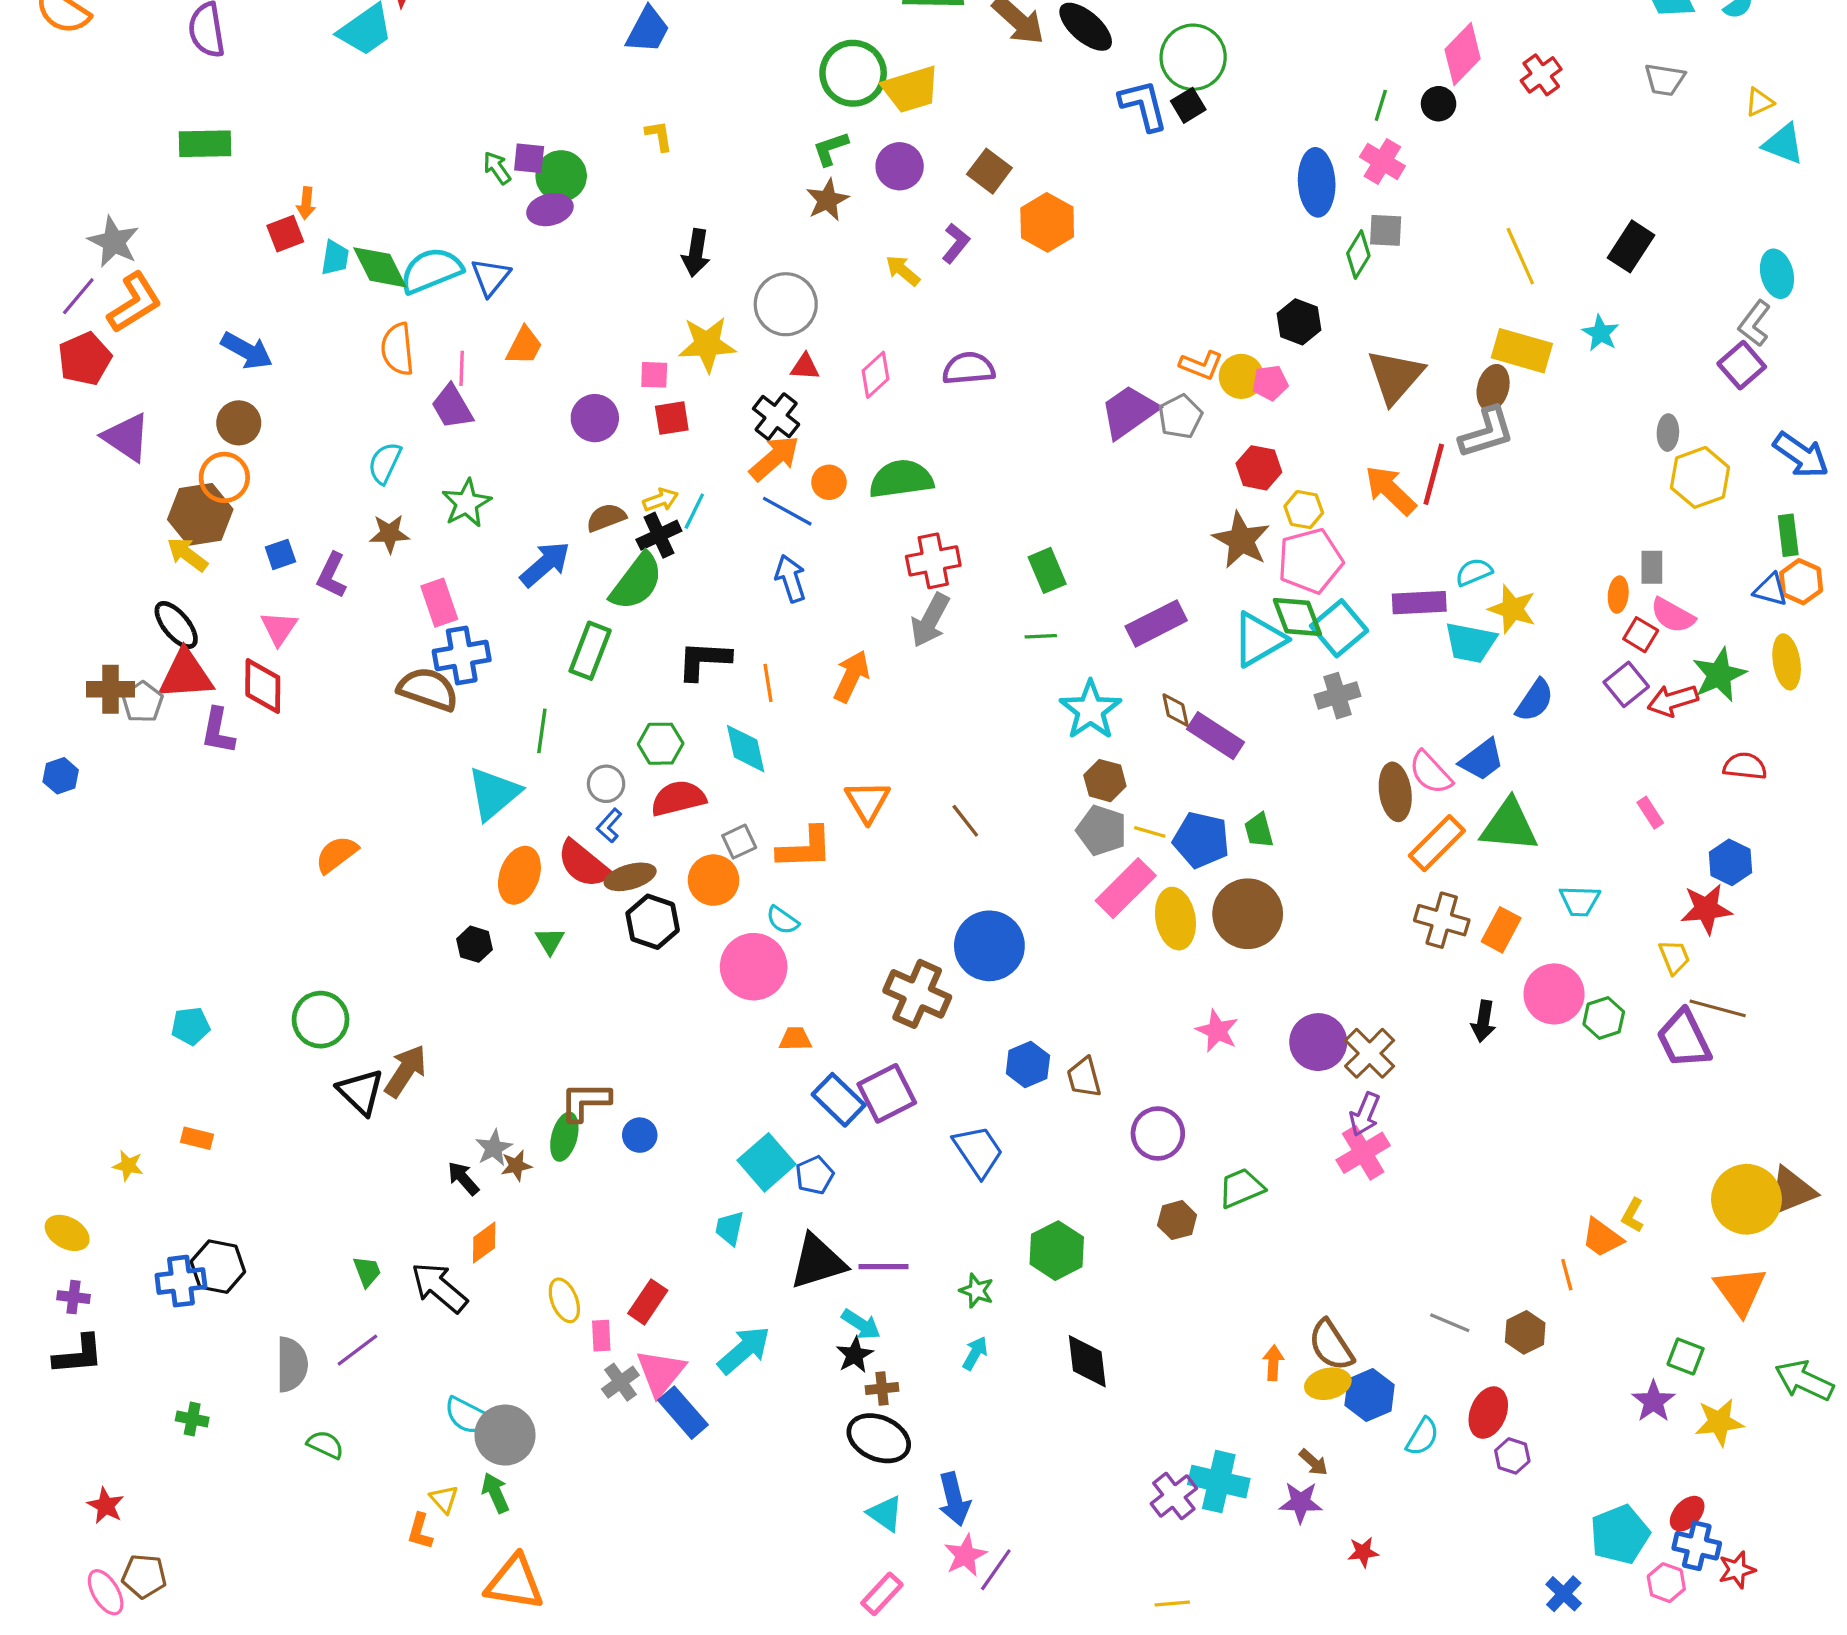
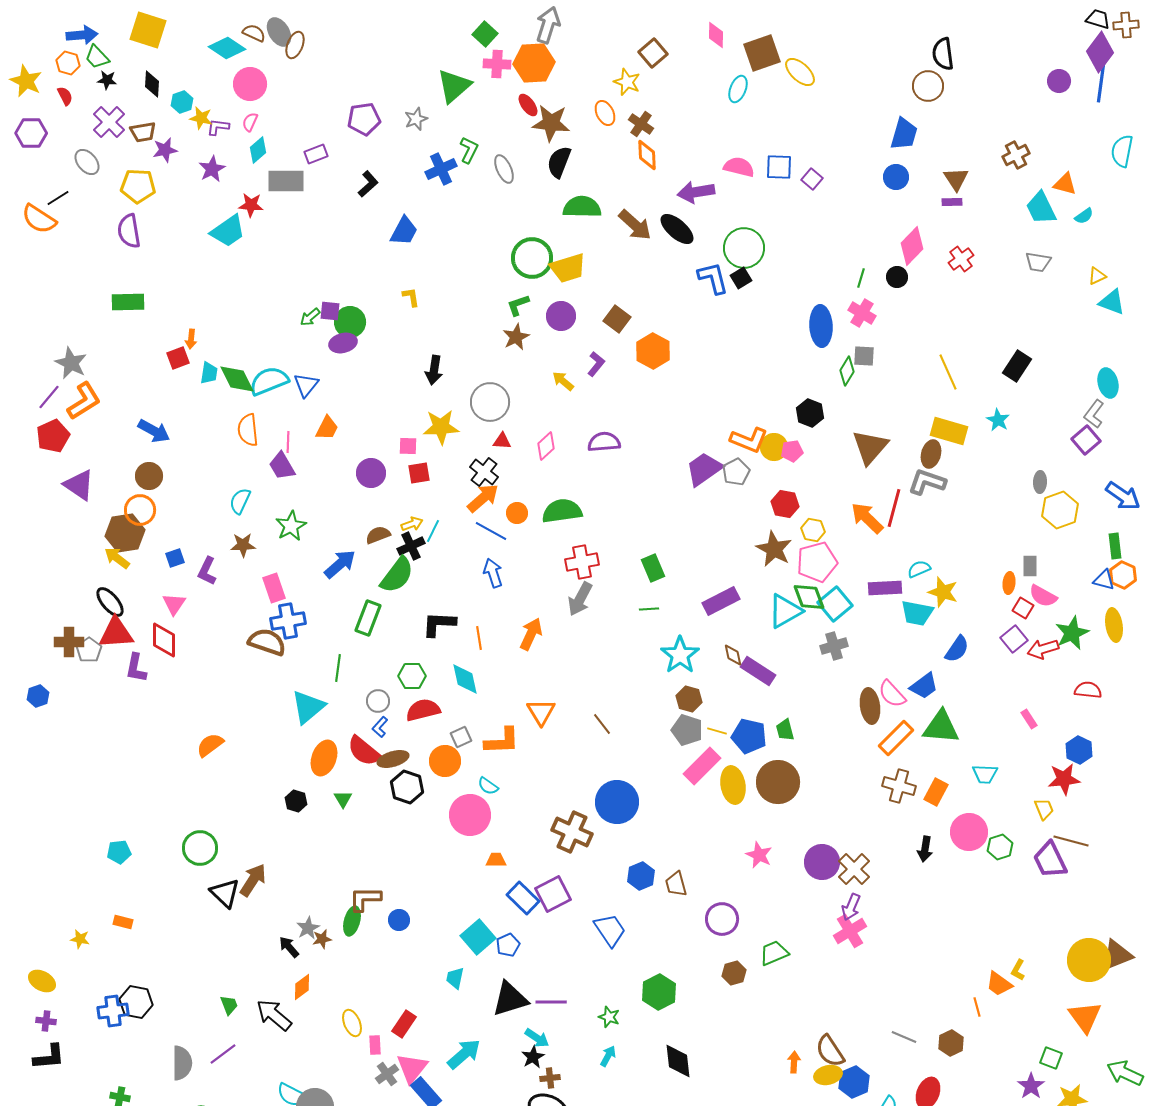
green arrow: (497, 168) -> (310, 317), turned -95
orange L-shape: (1201, 365) -> (749, 440), size x1.4
gray L-shape: (1487, 433) -> (927, 482), turned -144

